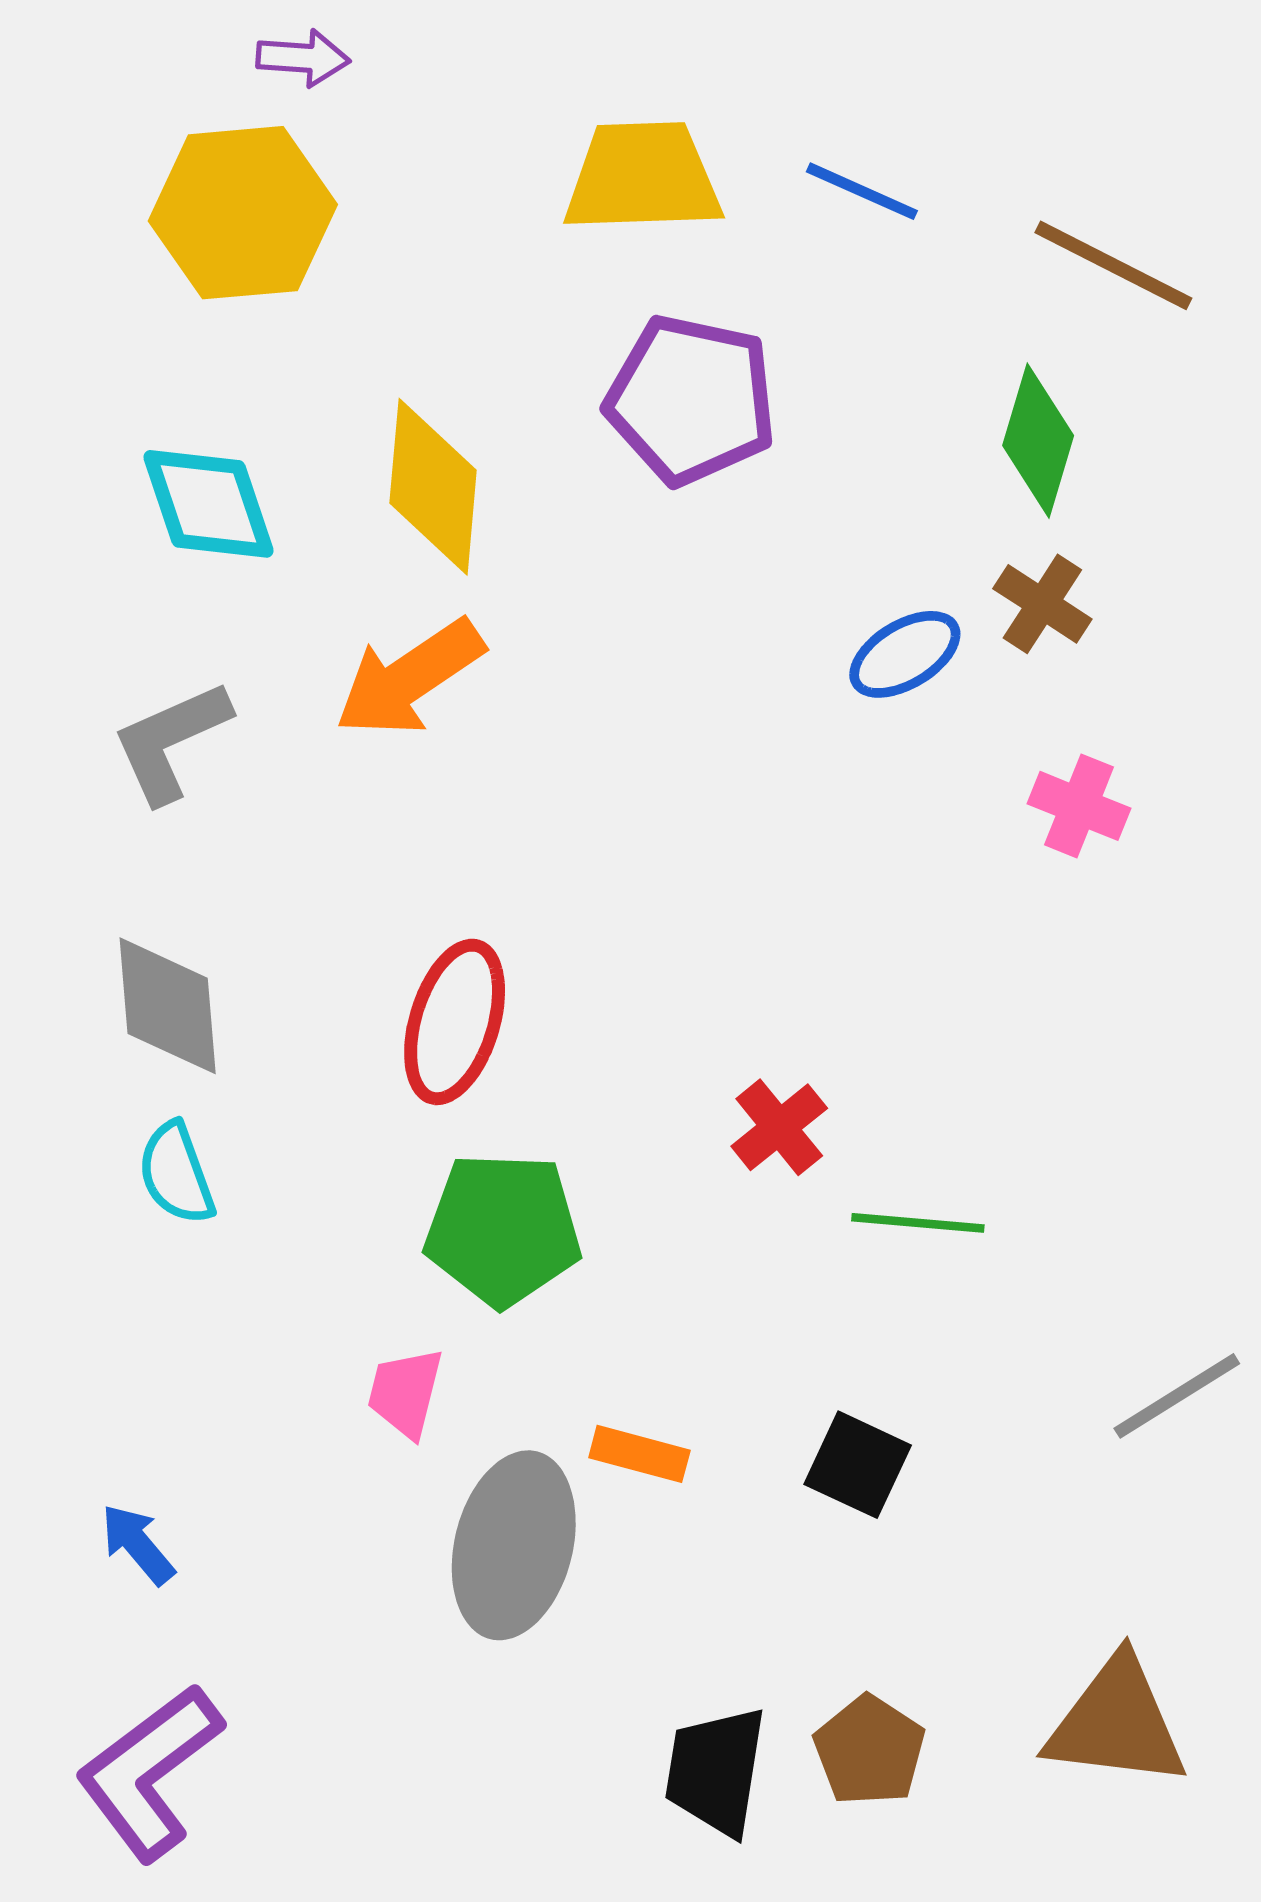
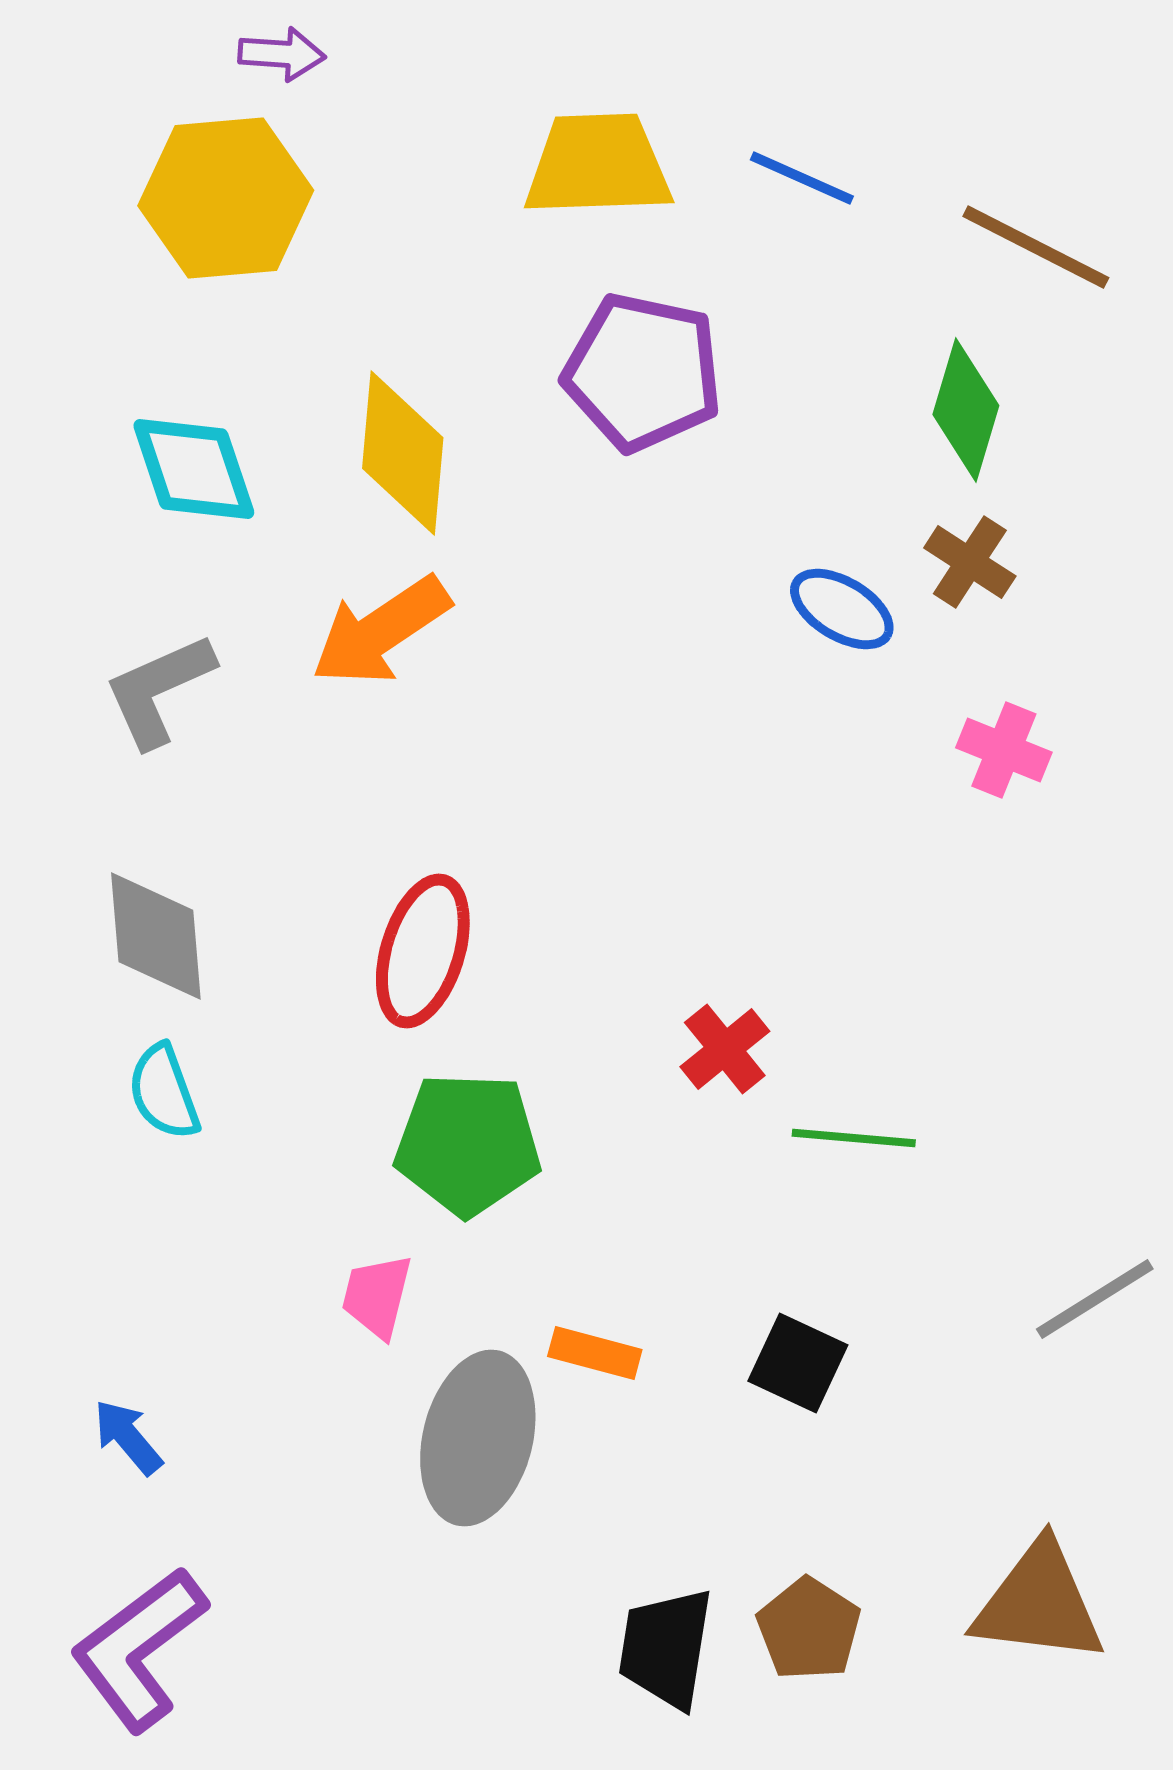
blue ellipse: (905, 654) -> (842, 609), turned 62

